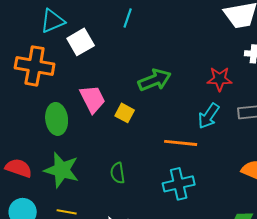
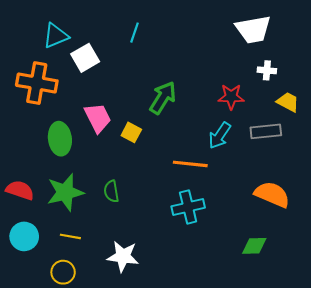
green arrow: (155, 80) -> (163, 98), turned -36
green star: (62, 170) -> (65, 192), turned -30
green semicircle: (118, 173) -> (111, 191), moved

